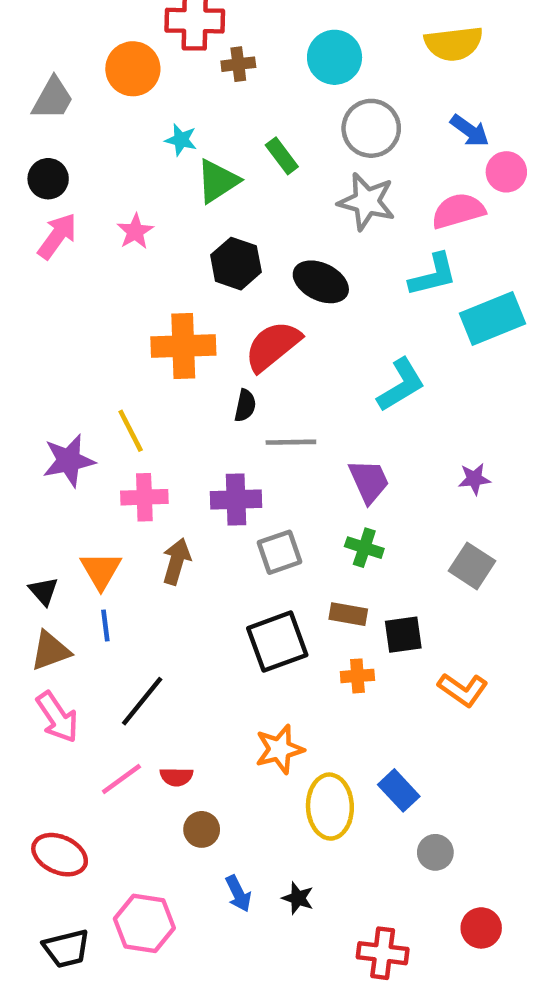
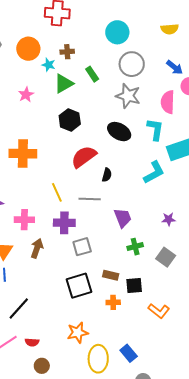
yellow semicircle: (454, 44) -> (170, 29), size x0.7
brown cross: (238, 64) -> (67, 52), moved
orange circle: (133, 69) -> (28, 49), moved
pink semicircle: (458, 211) -> (168, 102), turned -75
pink star: (135, 231) -> (26, 95), moved
cyan L-shape: (433, 275) -> (155, 129), turned -70
black ellipse: (321, 282) -> (119, 132), moved
orange cross: (183, 346) -> (23, 154), moved
cyan L-shape: (401, 385) -> (154, 172), moved
black semicircle: (245, 406) -> (107, 175), moved
yellow line: (131, 431) -> (57, 192), moved
green cross: (364, 548) -> (135, 247), moved, turned -35

